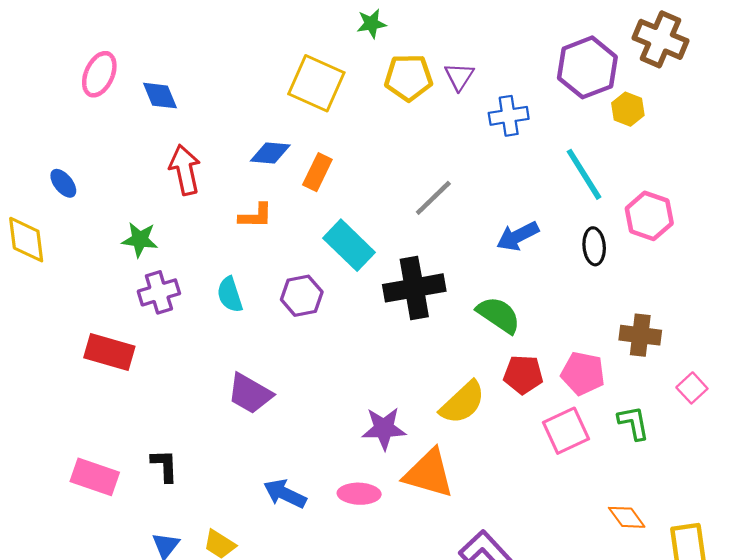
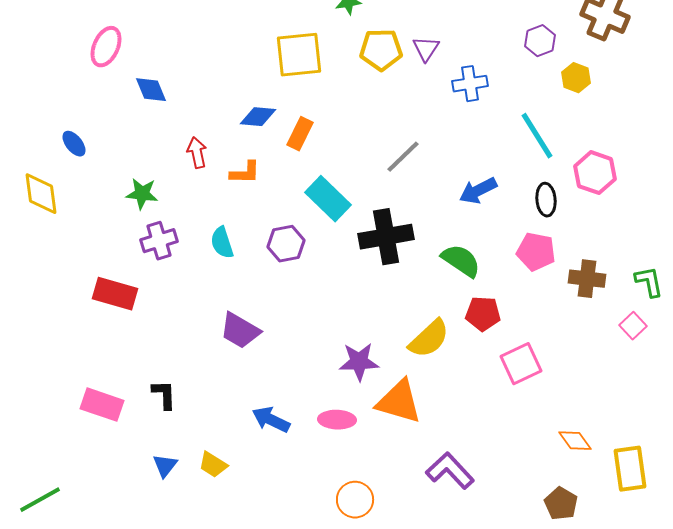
purple hexagon: (587, 67) -> (540, 41), size x0.6
yellow square: (316, 83) -> (299, 55), turned -30
blue diamond: (160, 96) -> (151, 90), moved
red arrow: (185, 170) -> (197, 153), moved, size x0.7
pink pentagon: (583, 373) -> (536, 252), moved
green L-shape: (633, 423) -> (649, 282), moved

